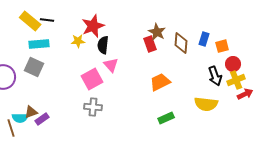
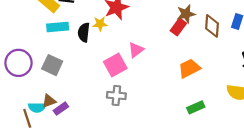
brown star: (157, 32) -> (186, 14), turned 30
red rectangle: (150, 44) -> (178, 27), turned 56
black semicircle: (103, 45) -> (84, 32), moved
pink triangle: (111, 65) -> (136, 50), turned 35
gray square: (34, 67) -> (52, 65), moved

